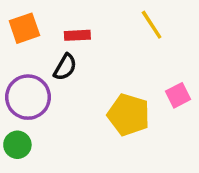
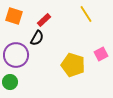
orange square: (24, 28) -> (14, 16), turned 36
red rectangle: (77, 35) -> (44, 20), turned -40

